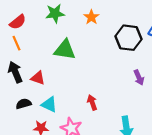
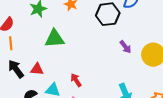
orange line: (17, 43) -> (11, 43), turned 32
red arrow: (92, 102) -> (76, 80), moved

